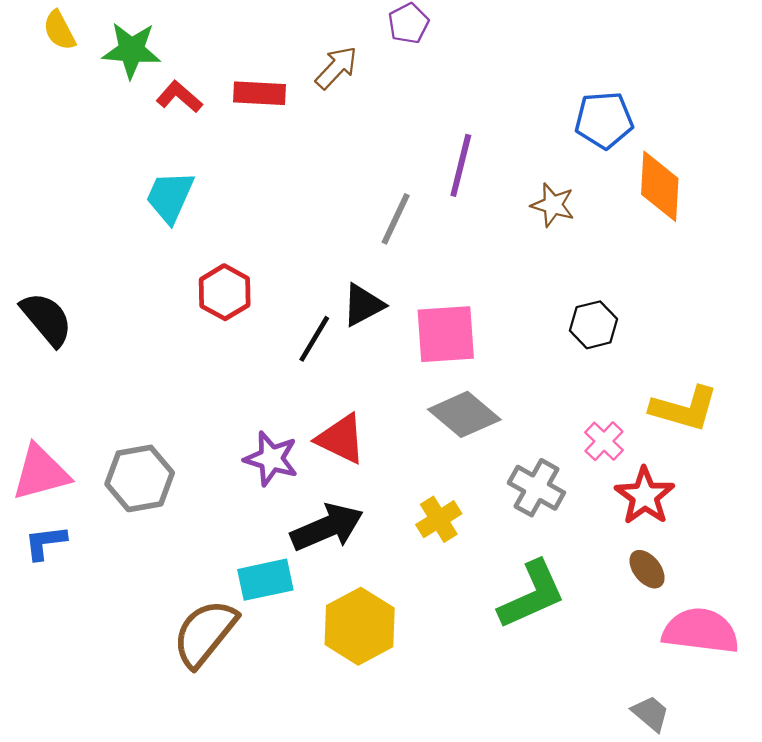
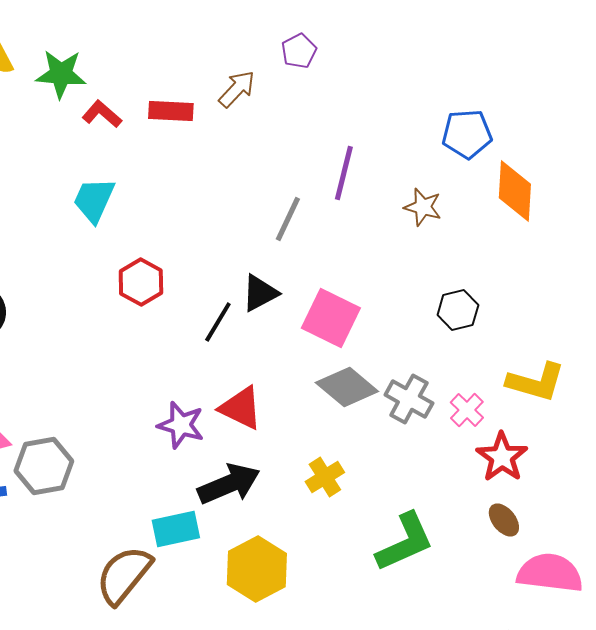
pink square: (446, 334) -> (331, 318), turned 30
gray hexagon: (140, 478) -> (44, 466), moved
gray cross: (536, 488) -> (409, 399), moved

